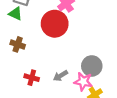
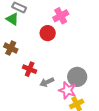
red circle: (55, 24) -> (48, 33), size x0.6
red cross: (32, 78) -> (30, 69), moved

